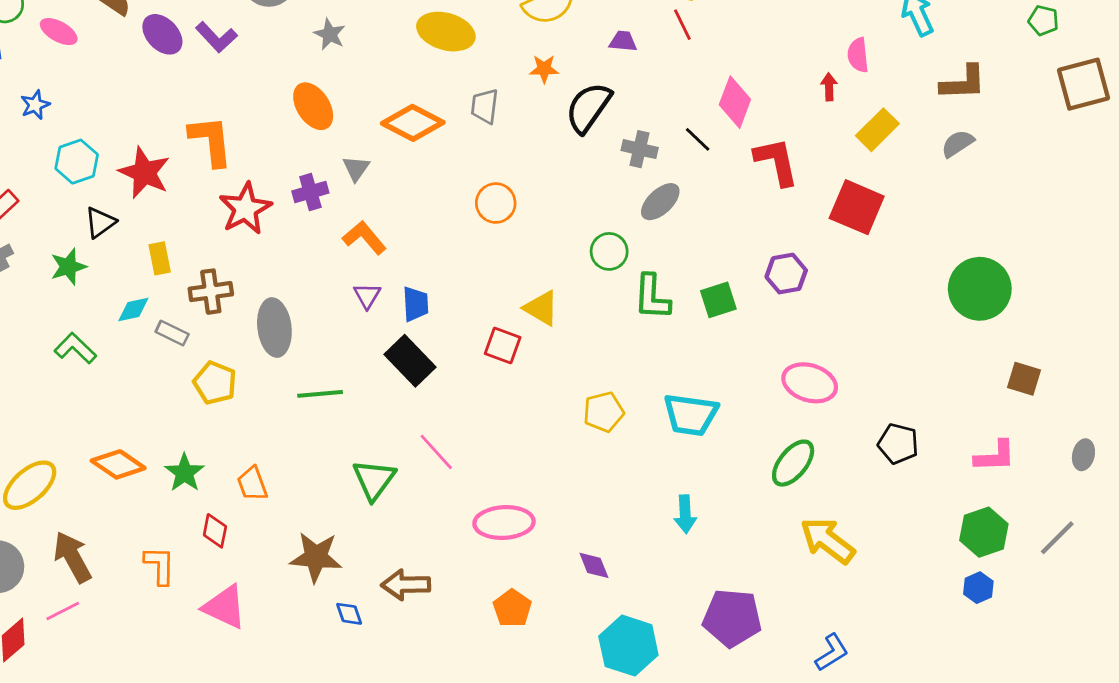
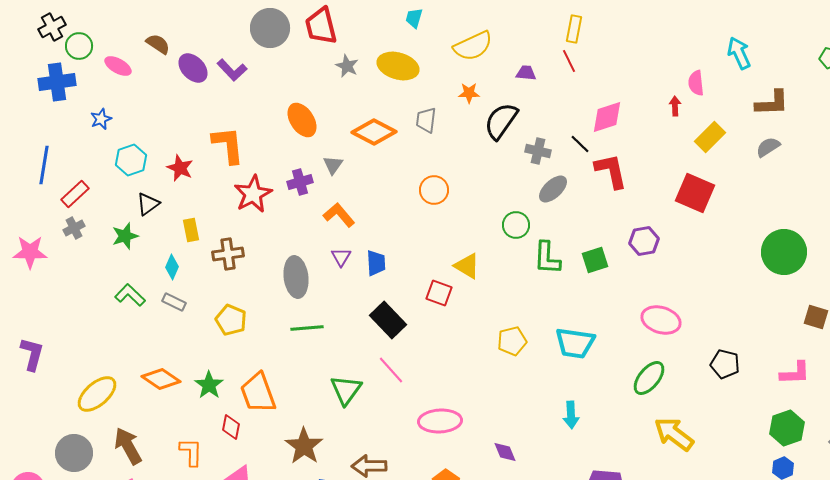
gray star: (330, 34) -> (347, 66), moved
pink diamond: (735, 102) -> (607, 117), turned 51
red L-shape: (776, 162) -> (611, 171), moved
red star: (144, 173) -> (180, 168), size x0.7
cyan diamond: (133, 310) -> (172, 267), turned -55
gray ellipse: (274, 328) -> (296, 277), moved
gray rectangle: (172, 333) -> (174, 302), moved
black rectangle: (410, 361) -> (388, 320), moved
orange trapezoid: (252, 484) -> (258, 393), size x1.6
brown star: (316, 557) -> (304, 446), turned 30

